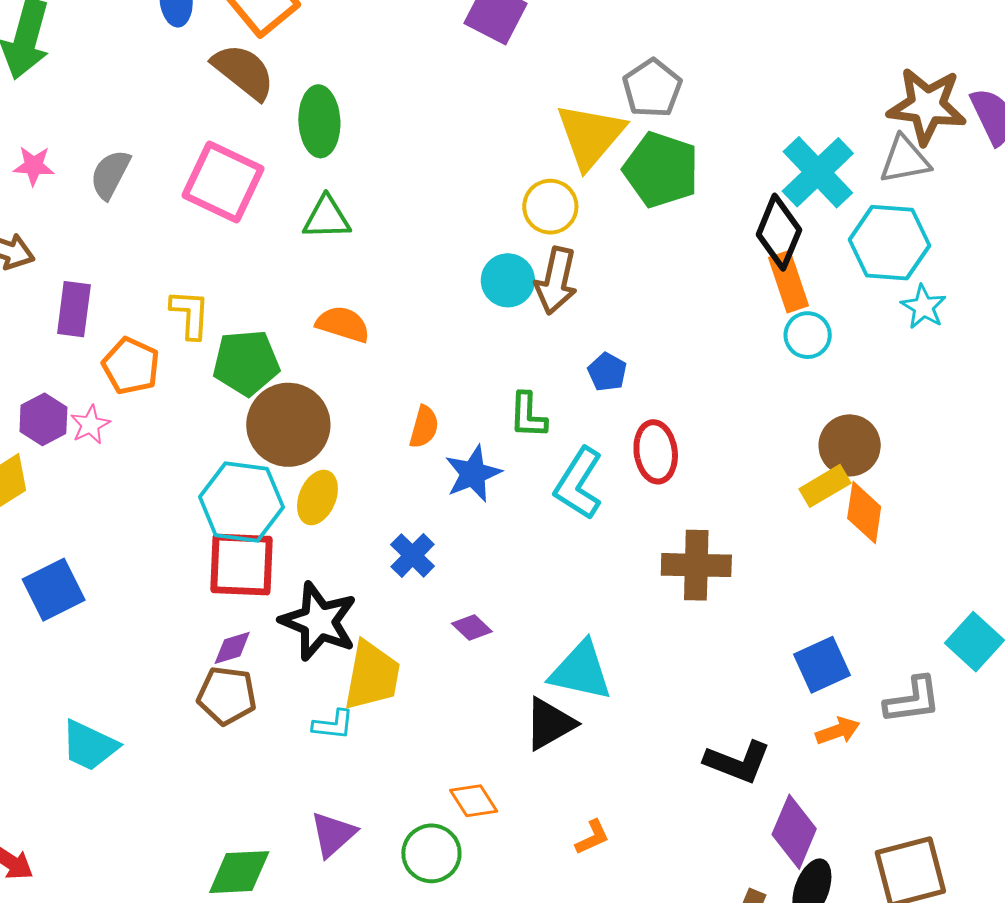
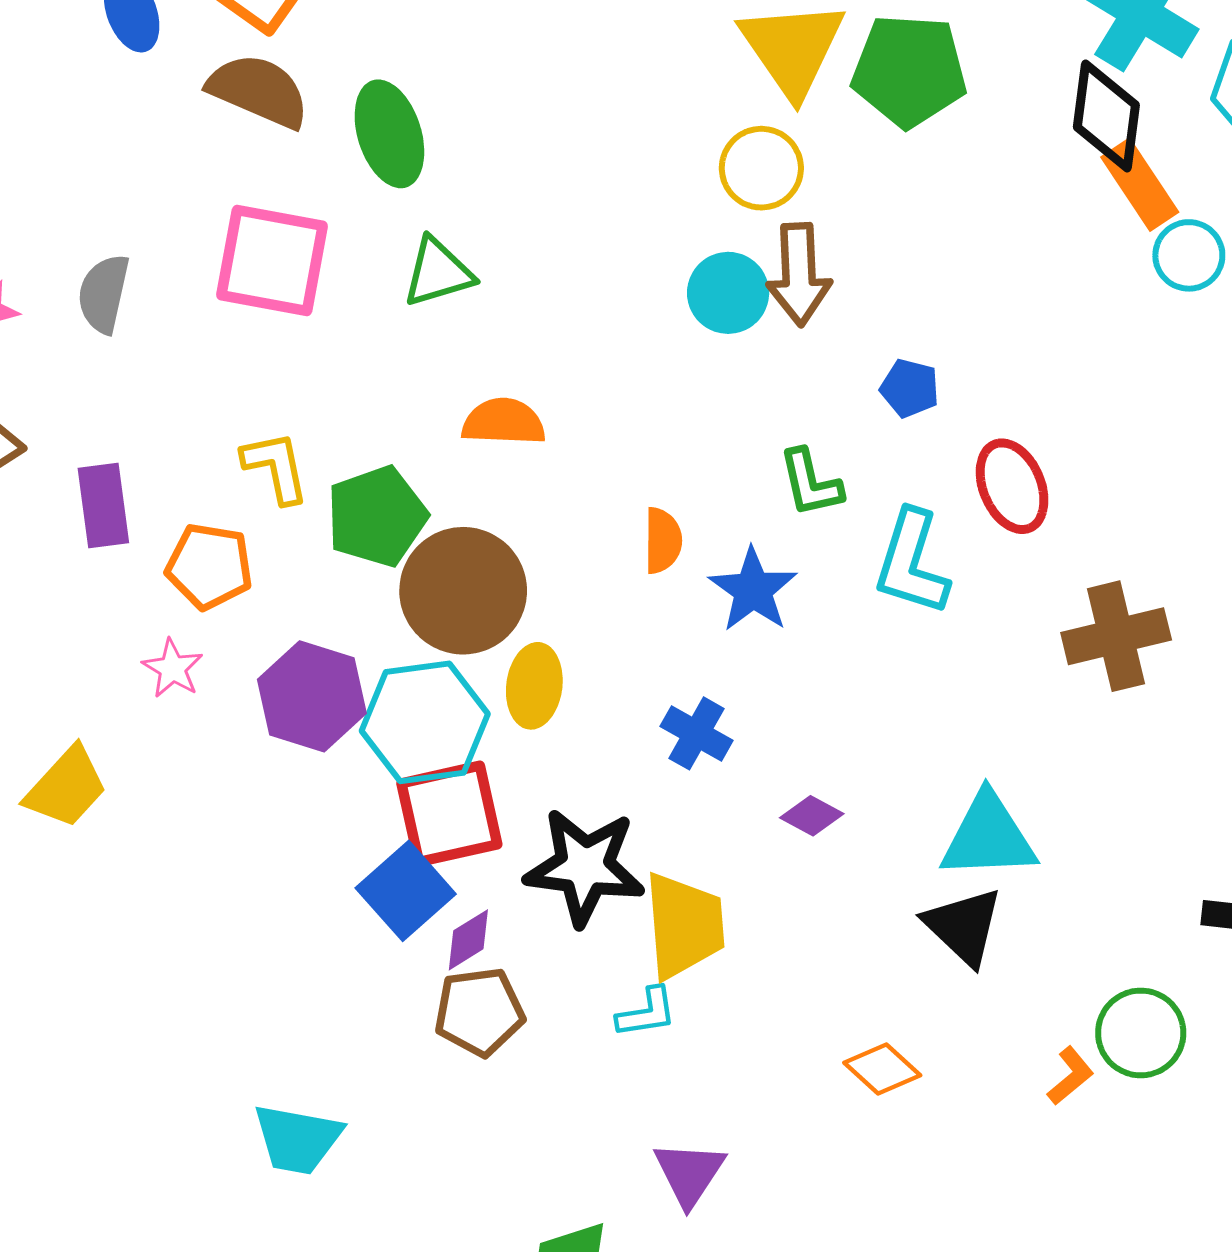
purple hexagon: (43, 419) -> (312, 696), moved, size x1.4
blue square: (54, 590) -> (406, 891), moved
black triangle: (550, 724) -> (963, 926), turned -32
green circle: (431, 853) -> (1141, 1033), moved

